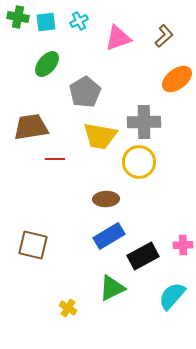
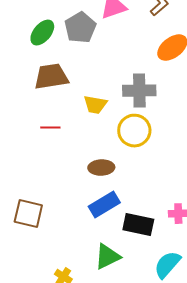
gray pentagon: (85, 92) -> (80, 28), moved
brown trapezoid: (31, 127) -> (51, 77), moved
yellow trapezoid: (100, 136) -> (95, 105), size x0.7
black rectangle: (143, 256) -> (138, 225), turned 40

